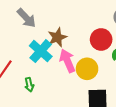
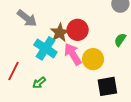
red circle: (101, 39) -> (78, 30), moved
green arrow: (29, 85) -> (39, 83), turned 72

